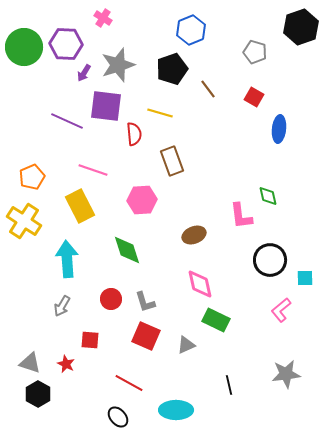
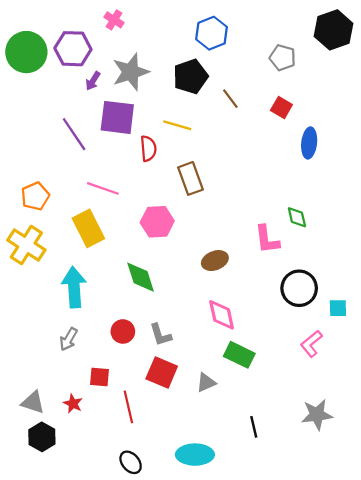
purple line: (67, 121) -> (74, 134), turned 32
red line: (129, 383) -> (128, 407), moved, turned 48

